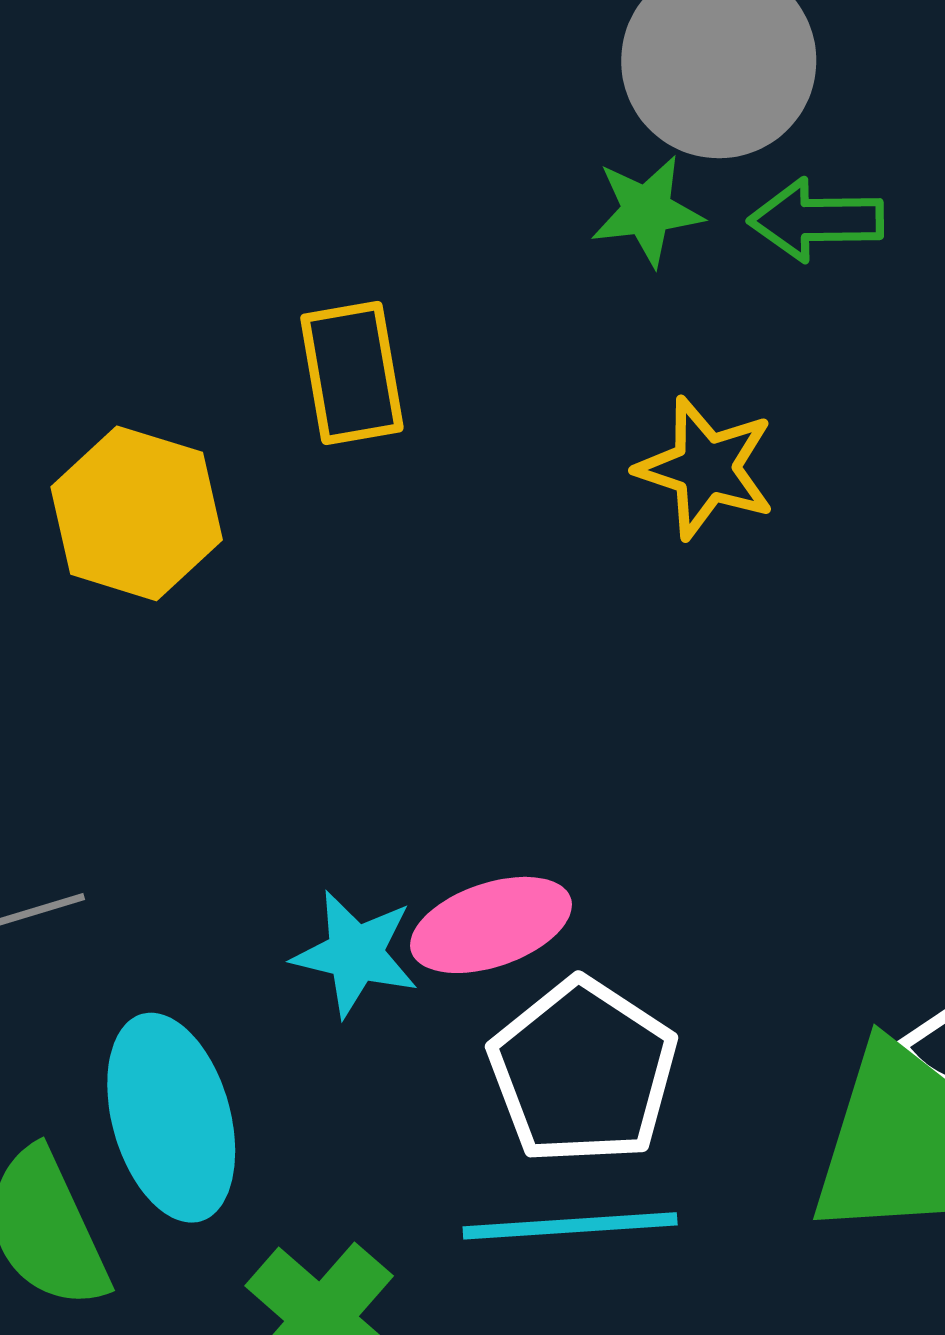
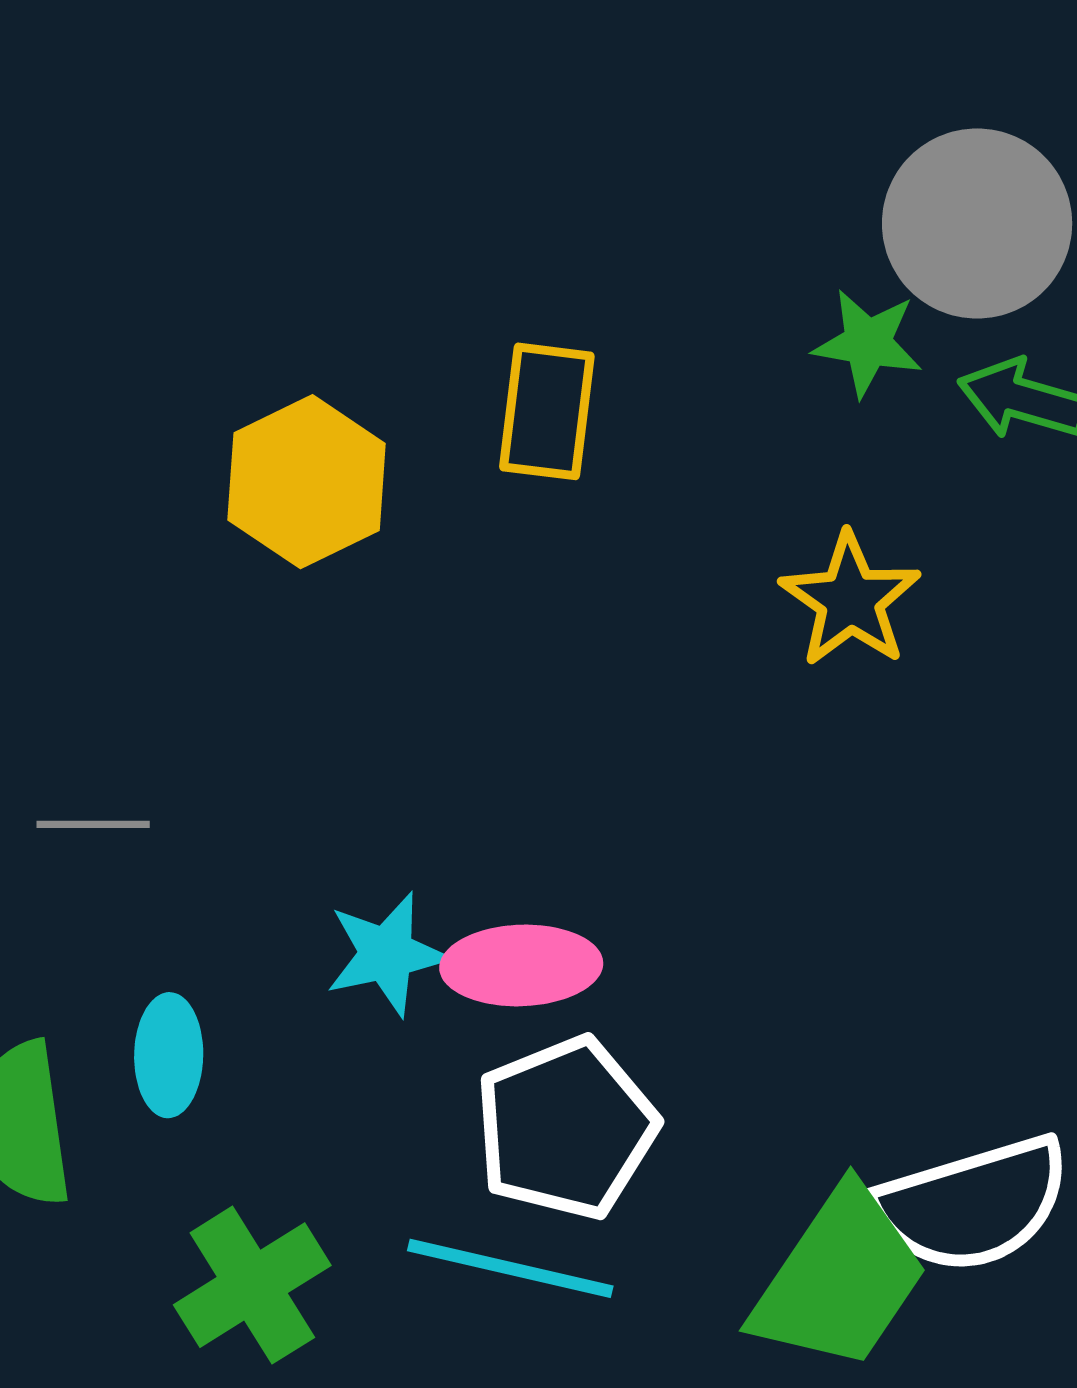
cyan star: (355, 954) -> (387, 954), turned 30
cyan ellipse: (171, 1118) -> (169, 1055), size x0.6

